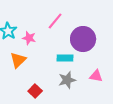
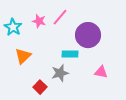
pink star: (29, 38) -> (39, 21), moved
gray star: (67, 80) -> (60, 73), moved

